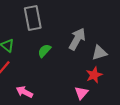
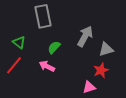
pink arrow: (24, 92) -> (47, 66), moved
pink triangle: (81, 93) -> (89, 87), turned 32

